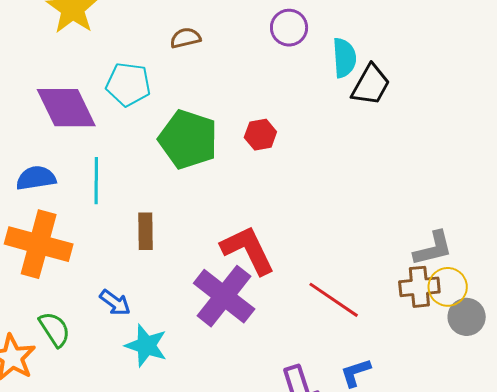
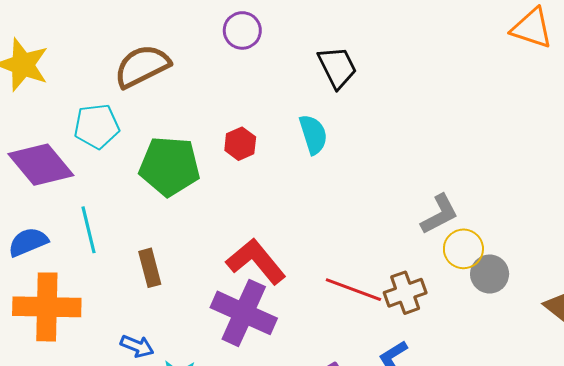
brown semicircle: (185, 38) -> (142, 66), size x1.8
cyan semicircle: (344, 58) -> (313, 134), moved
black trapezoid: (371, 85) -> (337, 67), turned -42
brown cross: (419, 287) -> (405, 293), moved

